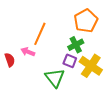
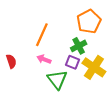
pink arrow: (28, 52) -> (44, 59), moved

